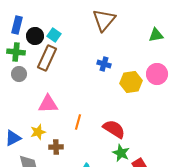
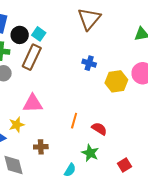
orange line: (78, 122) -> (74, 121), moved
red semicircle: (114, 129) -> (99, 129), size x0.7
yellow star: (38, 132) -> (17, 125), moved
green star: (121, 153) -> (90, 153), moved

